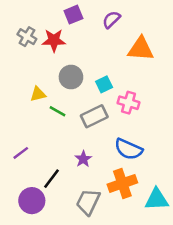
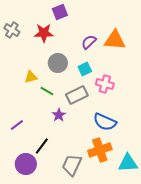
purple semicircle: (111, 19) -> (89, 42), moved
gray cross: (27, 37) -> (12, 30), moved
purple star: (83, 159) -> (59, 115), moved

